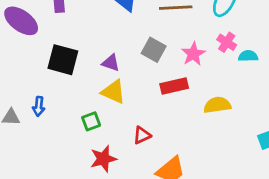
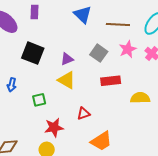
pink star: (193, 54) -> (128, 49), moved
purple triangle: (111, 63) -> (67, 59), turned -48
green square: (91, 121) -> (39, 100), moved

